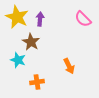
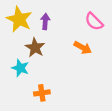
orange arrow: (69, 66) -> (83, 48), moved, turned -35

